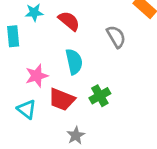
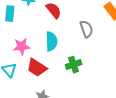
green cross: (100, 96) -> (74, 65), moved

